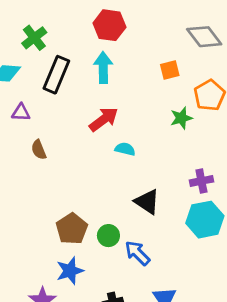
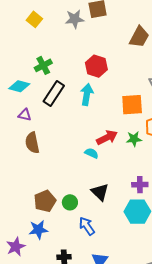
orange square: (170, 70) -> (132, 105), size x1.6
red arrow: (104, 119) -> (107, 137), moved
brown semicircle: (39, 150) -> (32, 143), size x1.5
green circle: (108, 236) -> (70, 202), moved

